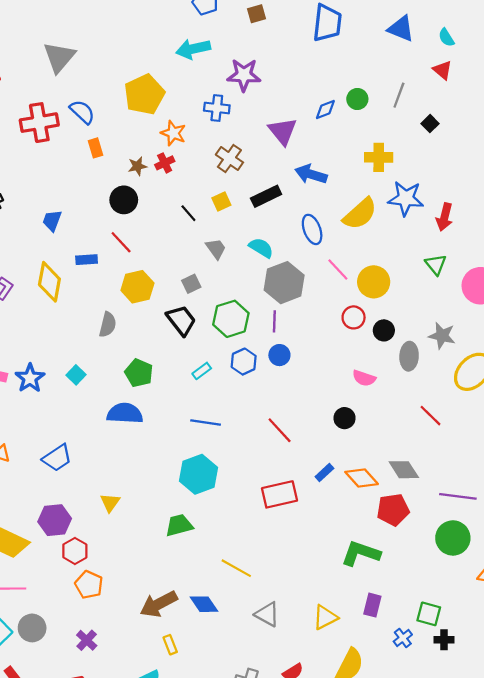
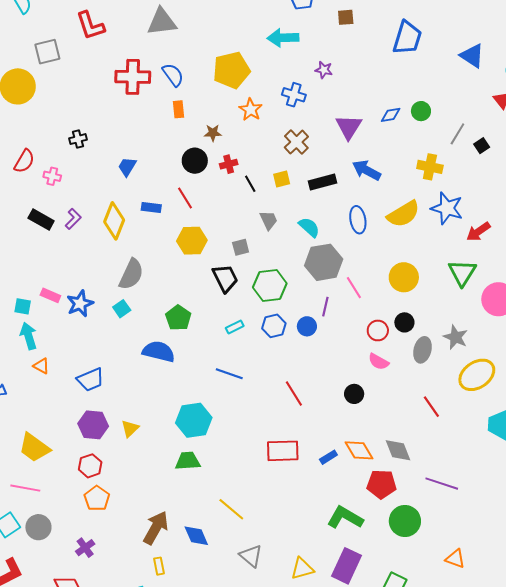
gray triangle: (59, 57) -> (162, 22), turned 32
purple star: (244, 75) -> (324, 70), size x0.6
gray line: (399, 95) -> (457, 134), moved
red cross: (165, 163) -> (229, 164), moved
red arrow: (444, 217) -> (478, 232), turned 30
green triangle: (436, 264) -> (462, 273), size x1.4
pink line: (338, 270) -> (354, 288), moved
red circle: (354, 317) -> (378, 330), moved
purple line: (274, 321) -> (325, 307), moved
gray semicircle: (108, 325) -> (131, 274), moved, size x1.4
blue rectangle: (324, 473) -> (328, 457), moved
cyan hexagon: (199, 474) -> (194, 420), moved
purple hexagon: (55, 520) -> (93, 425), moved
green circle: (453, 538) -> (405, 521), moved
brown arrow: (159, 604) -> (156, 528), turned 136
purple rectangle: (372, 605) -> (346, 566), size x1.6

